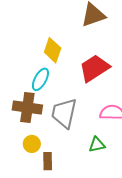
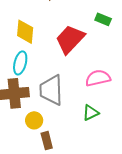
yellow circle: (32, 144) -> (34, 120), moved

